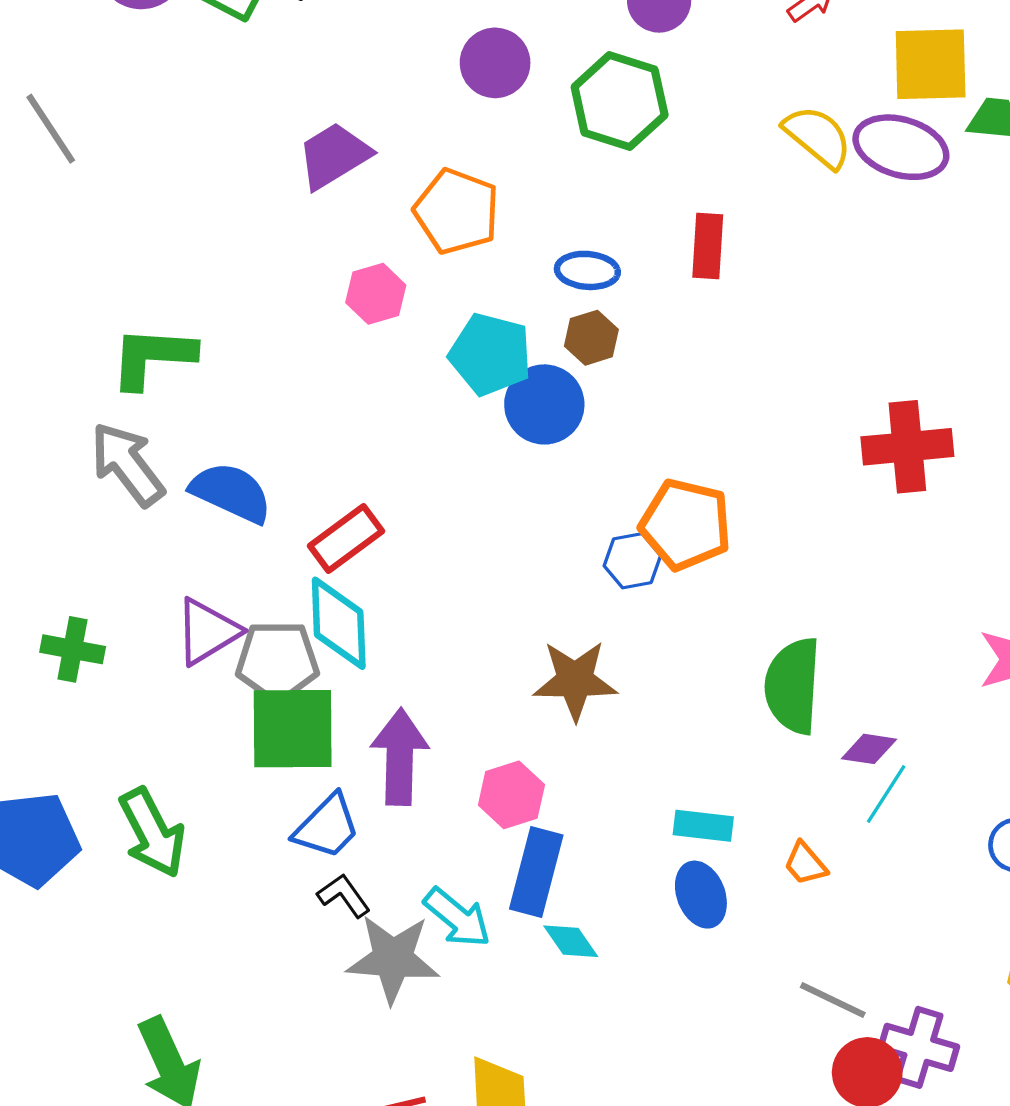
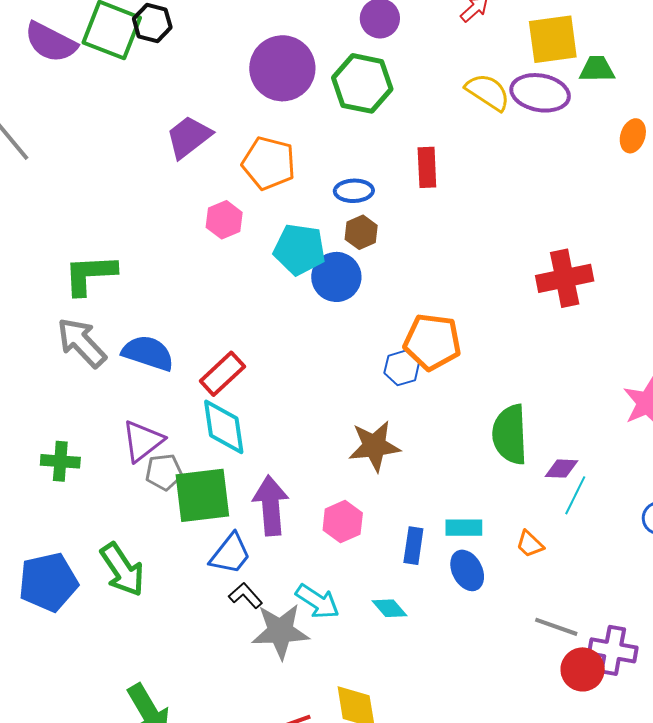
purple circle: (495, 63) -> (282, 68), size x1.5
gray pentagon: (277, 661) -> (164, 472), moved, size x0.7
blue rectangle: (536, 872) -> (413, 546), moved, size x0.7

